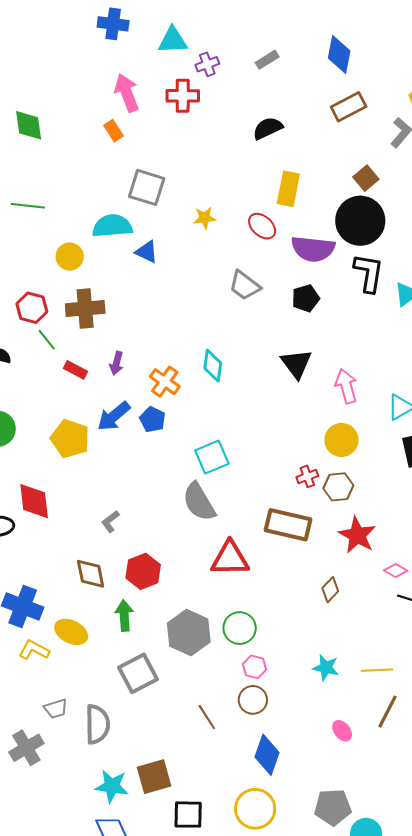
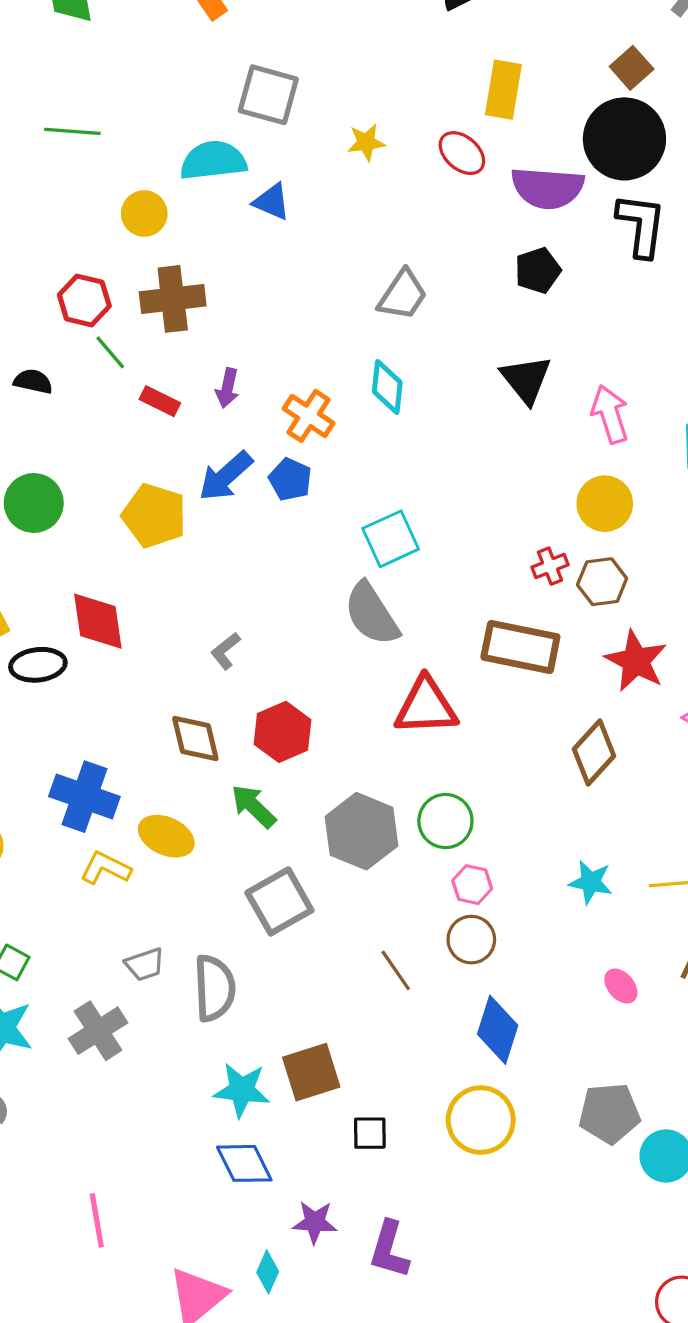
gray trapezoid: (245, 286) -> (403, 295), moved, turned -92
brown diamond: (330, 590) -> (594, 753), size x1.5
green arrow: (124, 616) -> (253, 806), turned -40
black square: (188, 815) -> (370, 1133), size x0.7

